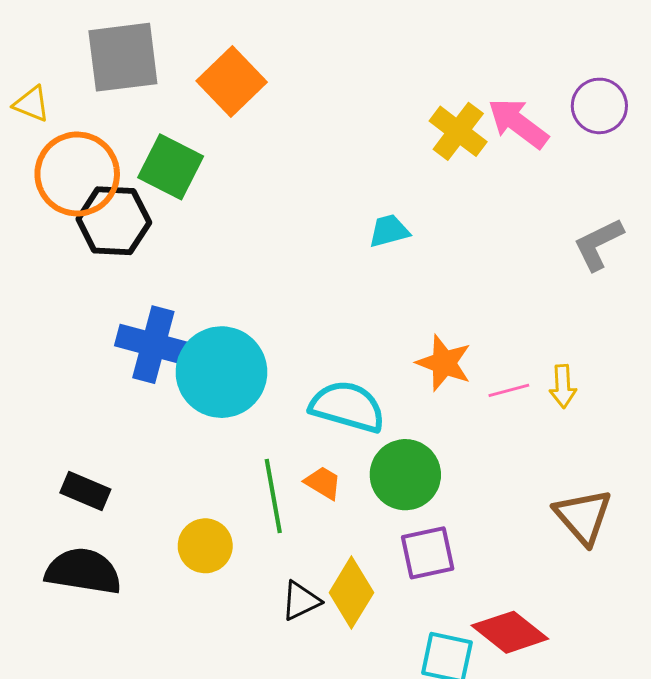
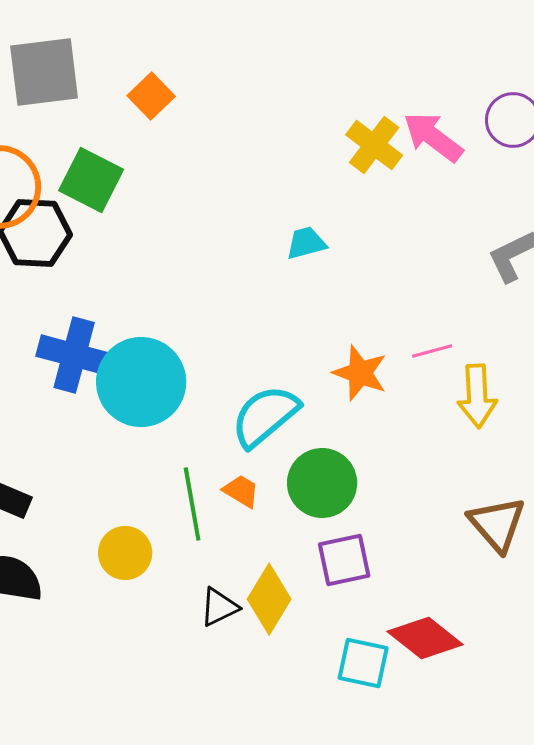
orange square: (232, 82) -> (151, 96), size x0.7
yellow arrow: (563, 386) -> (477, 396), size x1.5
pink line: (509, 390) -> (432, 351), moved
cyan semicircle: (347, 407) -> (265, 416), turned -56

